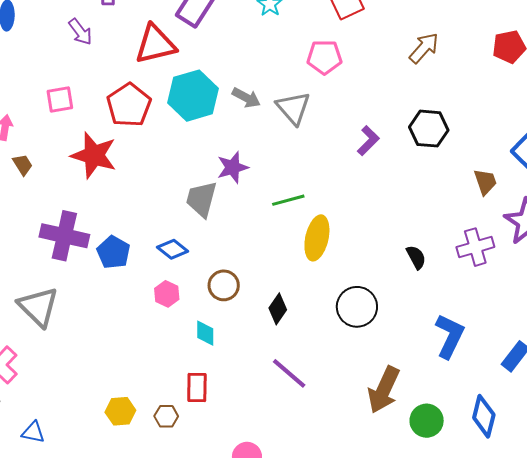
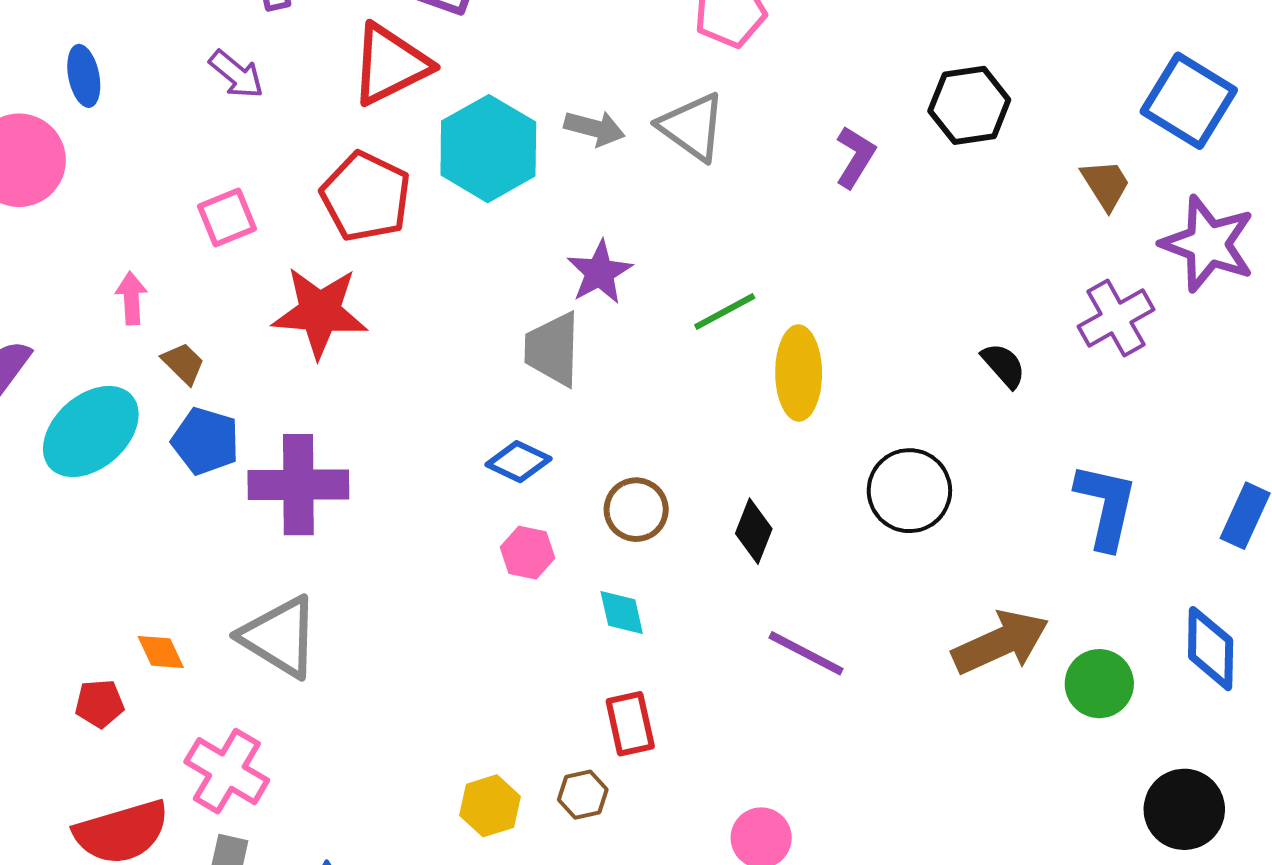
blue pentagon: (113, 252) -> (205, 441), moved
brown arrow: (384, 390) -> (1000, 642), turned -126

